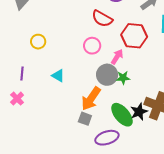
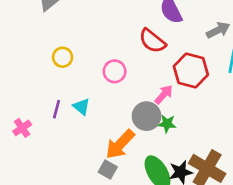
pink circle: (92, 46) -> (115, 71), moved
purple line: (22, 74) -> (57, 109), moved

